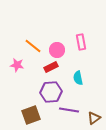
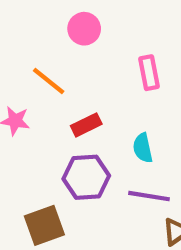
pink circle: (57, 50) -> (84, 29), moved
purple line: (69, 110) -> (149, 196), moved

